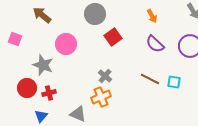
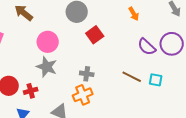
purple semicircle: (155, 44) -> (147, 47), moved
gray star: (43, 65) -> (47, 67), moved
gray cross: (105, 76) -> (87, 74), turned -32

